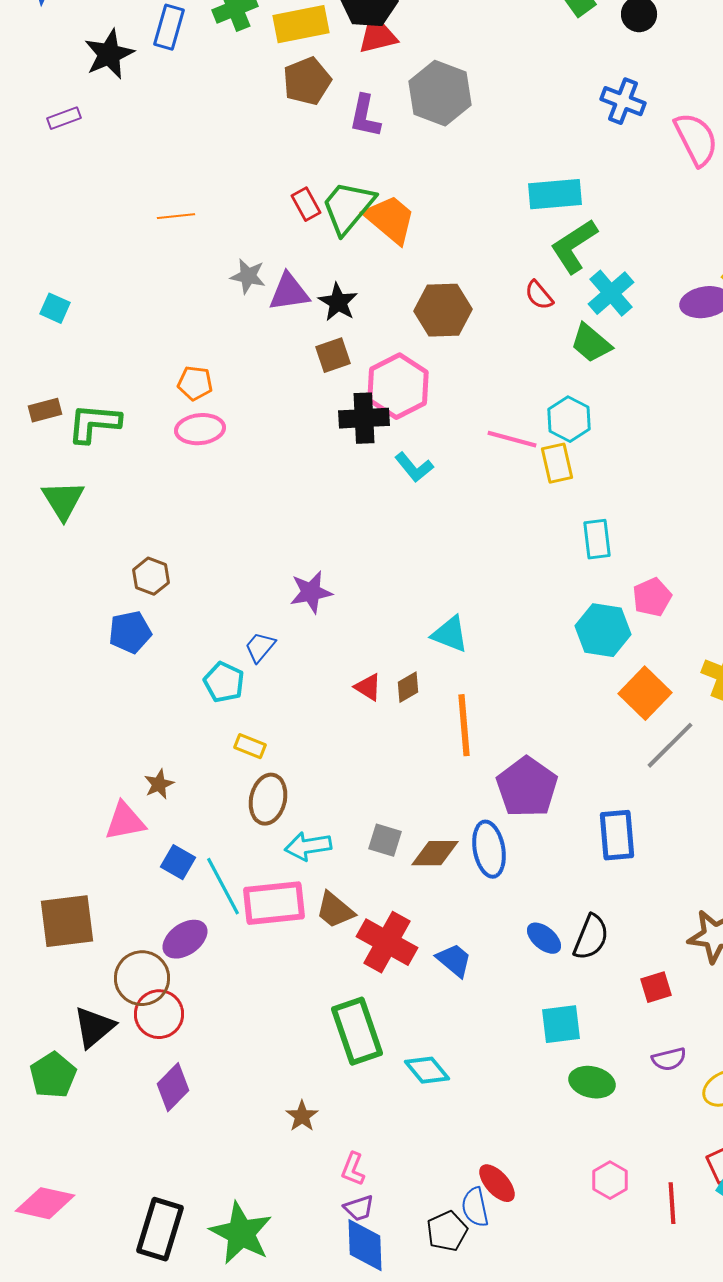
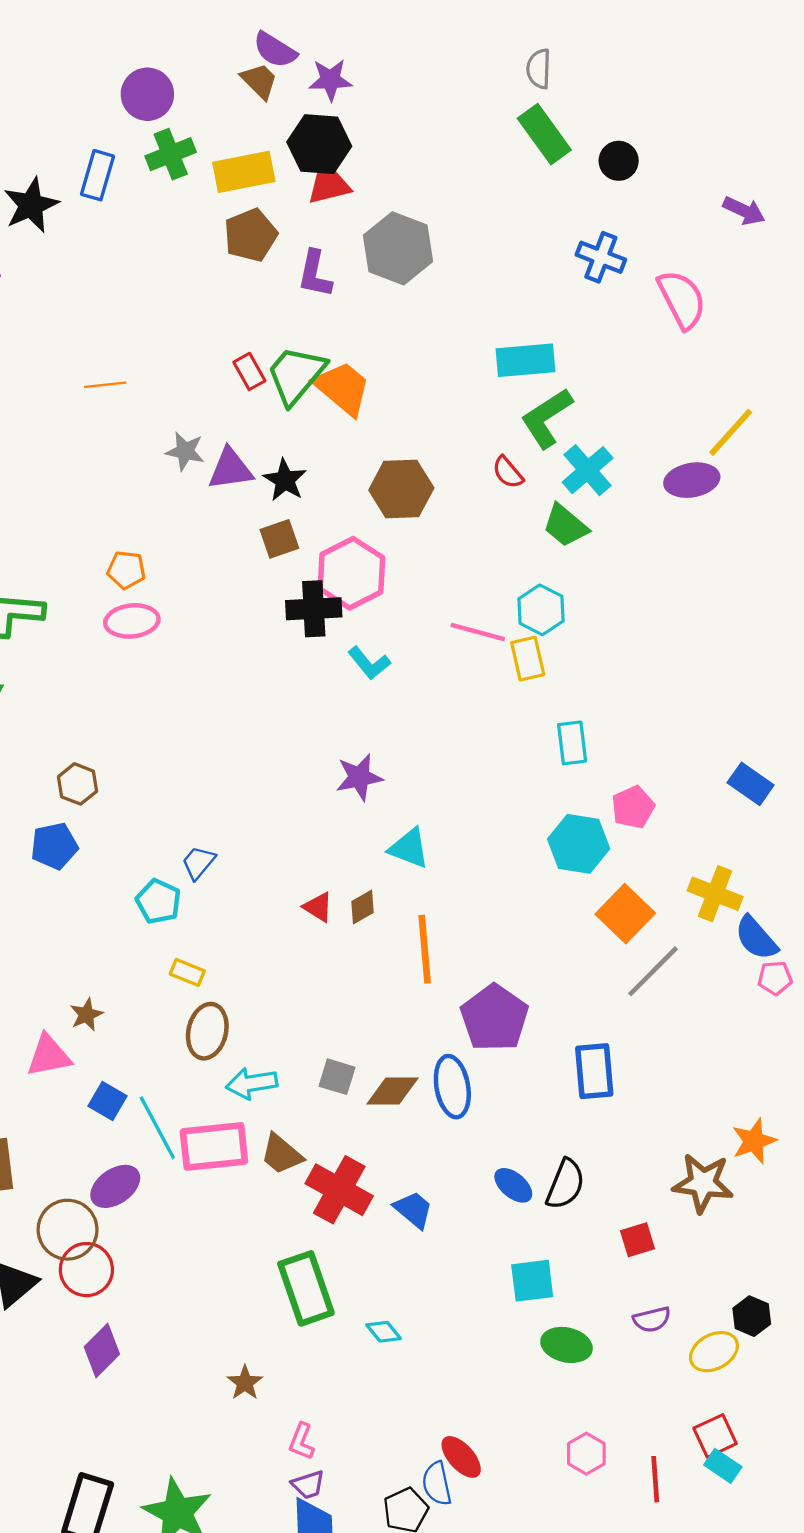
purple star: (311, 592) -> (359, 777), moved
cyan diamond: (427, 1070) -> (384, 1332), size x0.7

